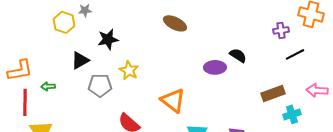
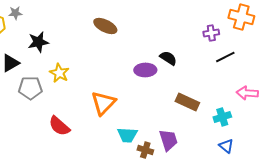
brown rectangle: (273, 93) -> (187, 102), moved, turned 45
orange triangle: (173, 100) -> (103, 103), turned 36

